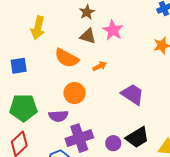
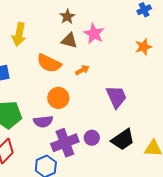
purple trapezoid: (133, 94) -> (116, 97), turned 35
purple circle: (113, 143) -> (92, 138), moved

